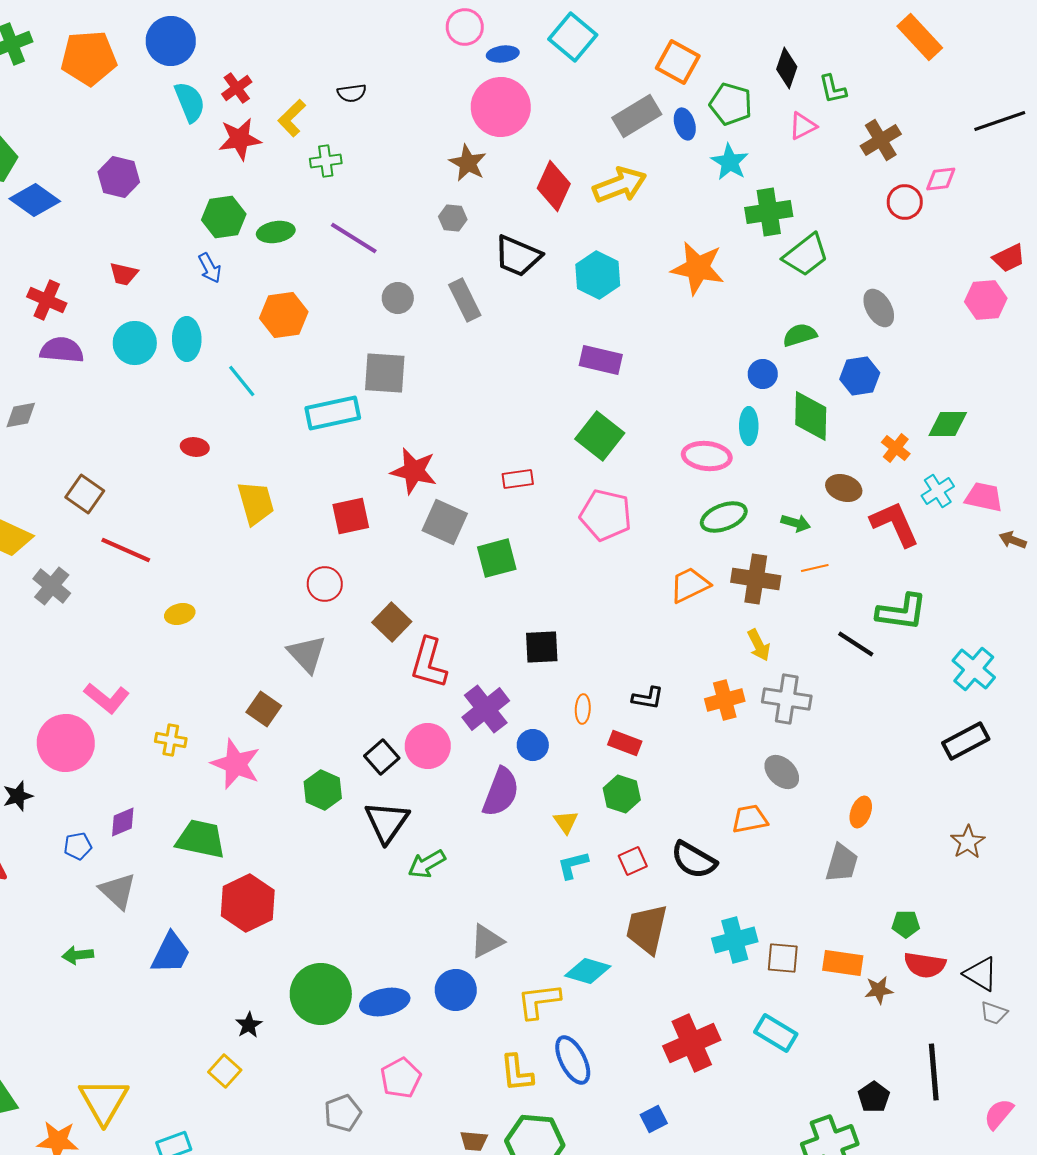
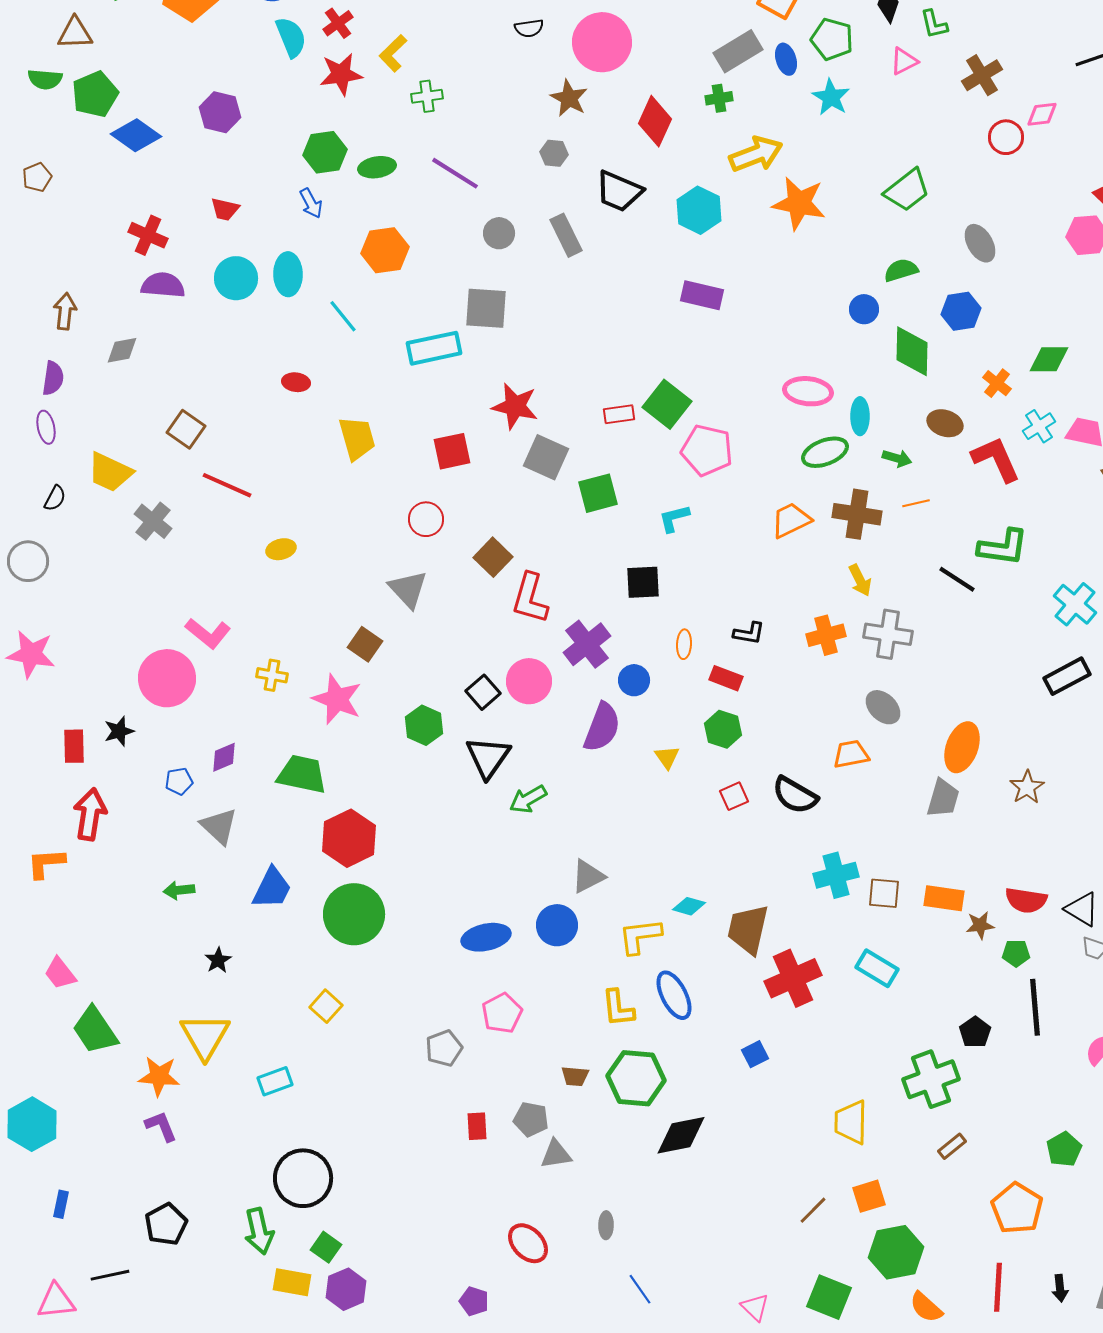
black semicircle: (352, 93) -> (529, 28), moved
yellow arrow: (620, 185) -> (756, 154), moved
green cross: (769, 212) -> (719, 98), moved, size x0.6
cyan ellipse: (749, 426) -> (860, 416), moved
green square: (600, 436) -> (667, 404), moved
orange ellipse: (861, 812) -> (962, 747), size x1.6
brown star: (968, 842) -> (1027, 787), moved
cyan L-shape: (573, 865) -> (674, 518), moved
green pentagon: (906, 924) -> (1016, 953), moved
brown trapezoid: (647, 929) -> (748, 929), moved
cyan diamond: (588, 971) -> (689, 906), size x0.7
green circle: (321, 994) -> (354, 914), moved
black star: (249, 1025) -> (218, 960), moved

